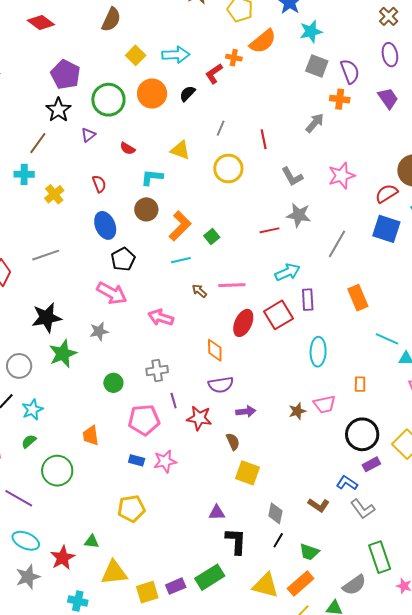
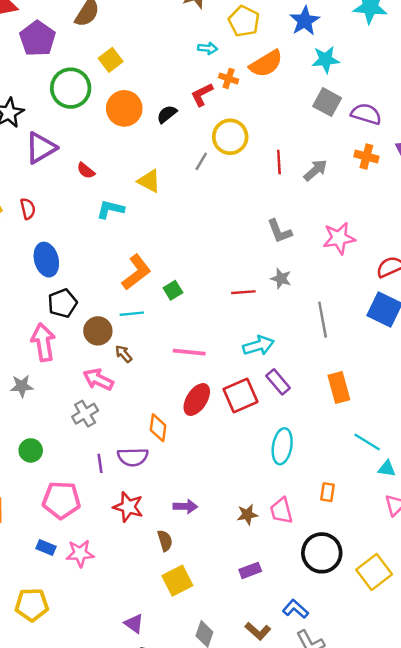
cyan arrow: (176, 55) -> (208, 48), moved, size x0.6
purple semicircle: (350, 71) -> (366, 114), turned -60
purple pentagon: (66, 75) -> (38, 39), moved
orange cross: (340, 99) -> (366, 156), moved
green circle: (108, 100) -> (71, 88), moved
purple triangle: (88, 135) -> (41, 148), size x1.8
red line: (264, 139) -> (279, 162), moved
yellow circle: (228, 169) -> (230, 137), moved
red semicircle: (99, 184) -> (28, 209), moved
brown circle: (146, 209) -> (98, 331), moved
gray star: (299, 215) -> (281, 279), size x0.7
gray line: (337, 244) -> (323, 320), turned -48
brown arrow: (199, 291) -> (124, 354), moved
pink arrow: (112, 293) -> (43, 342), turned -136
purple rectangle: (308, 300) -> (278, 382), turned -45
gray cross: (157, 371) -> (85, 414), moved, turned -30
purple semicircle: (221, 385) -> (133, 457), moved
purple line: (174, 401) -> (100, 463), moved
pink trapezoid: (325, 404) -> (281, 511), turned 80
purple rectangle: (371, 464) -> (250, 570), moved
yellow square: (247, 473) -> (177, 581), turned 35
purple triangle: (217, 513) -> (134, 623), turned 30

